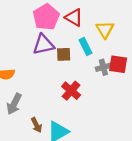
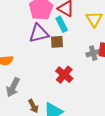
cyan rectangle: (85, 47) -> (62, 24), moved

